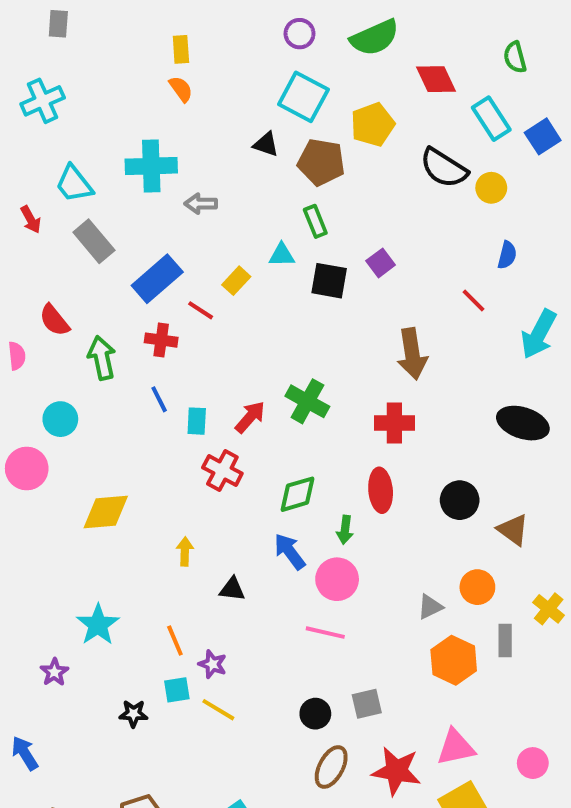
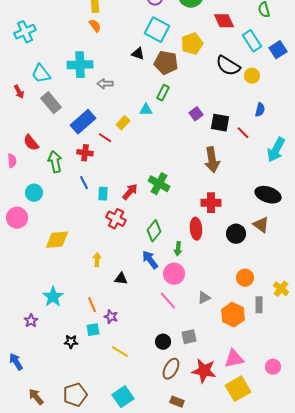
green rectangle: (315, 221) -> (163, 93), turned 49
black square: (329, 281) -> (220, 123), moved
red cross: (394, 423) -> (211, 203), moved
green diamond: (298, 494) -> (154, 231), turned -35
brown triangle: (513, 530) -> (261, 225), moved
gray triangle: (430, 607) -> (204, 298), moved
pink line: (325, 633) -> (168, 301), turned 36
yellow line: (218, 710) -> (120, 352), moved

